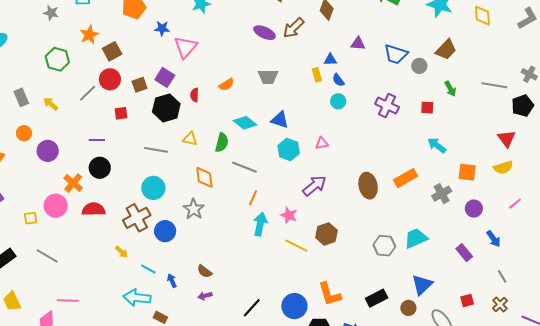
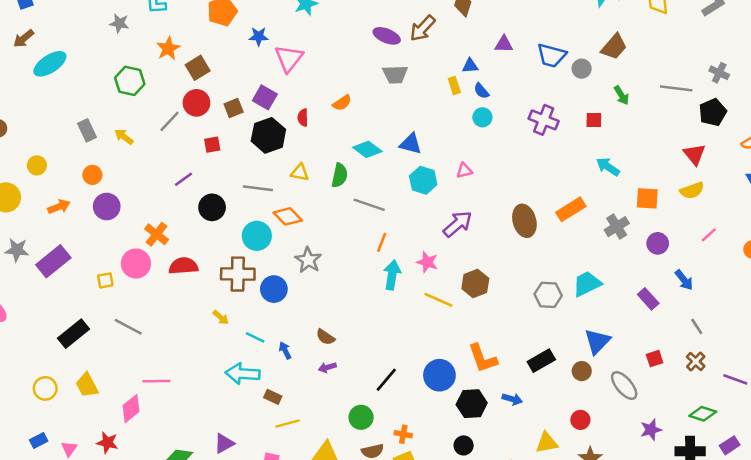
gray trapezoid: (268, 77) -> (395, 74), moved
purple line: (97, 140) -> (184, 179), turned -35
purple circle: (48, 151) -> (107, 207), moved
black circle: (100, 168) -> (212, 207), moved
orange diamond: (204, 177) -> (288, 216), moved, turned -35
brown cross: (137, 218) -> (238, 274), turned 32

